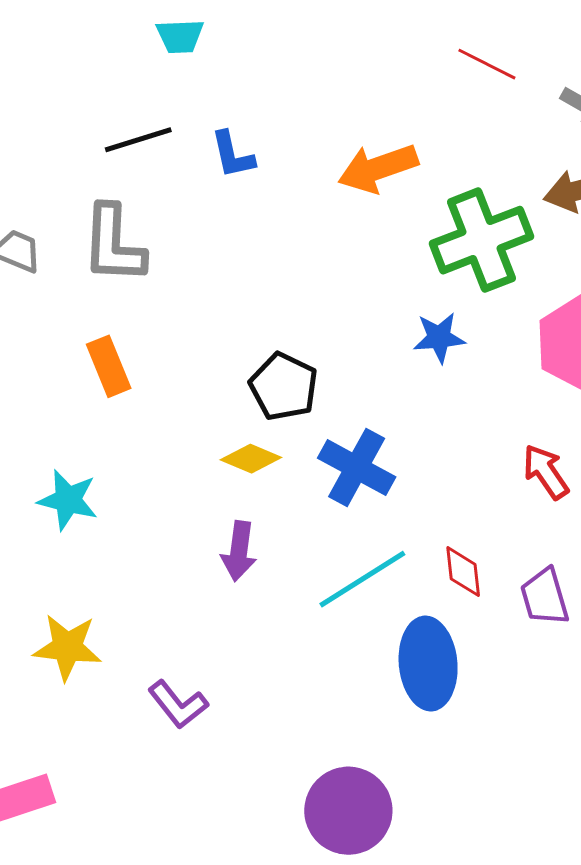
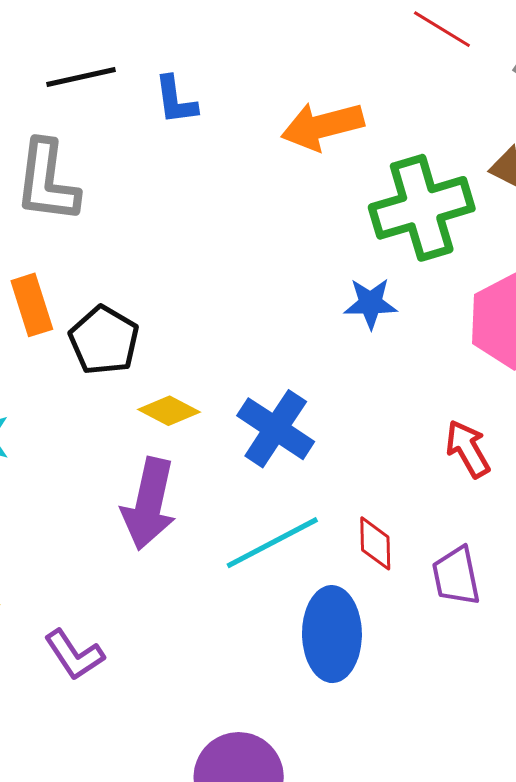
black pentagon: (284, 387) -> (104, 340), moved
purple arrow: (239, 551) -> (149, 504), size x1.5

